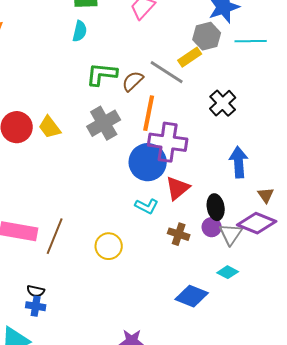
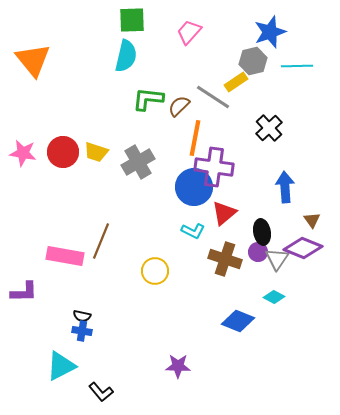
cyan semicircle: (80, 31) -> (126, 56), size x1.5
gray cross: (104, 123) -> (138, 162), moved
yellow trapezoid: (50, 127) -> (96, 152), turned -35
brown cross: (179, 234) -> (225, 259), size x1.5
brown line: (55, 236) -> (101, 241), moved

